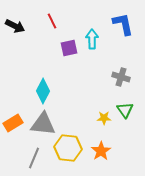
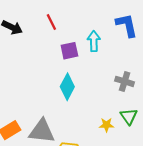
cyan diamond: (43, 91) -> (67, 87), moved

